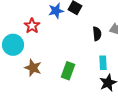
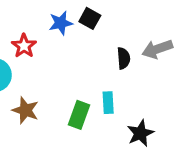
cyan rectangle: (103, 63) -> (108, 103), moved

